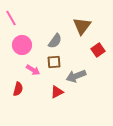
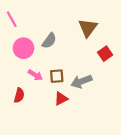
gray semicircle: (55, 41) -> (49, 41), moved
brown square: (54, 62) -> (57, 76), moved

